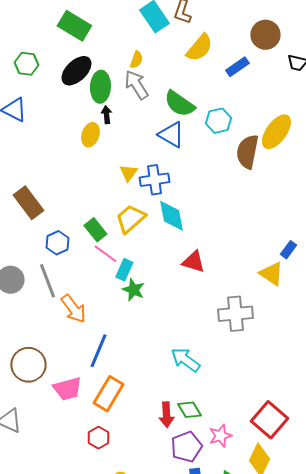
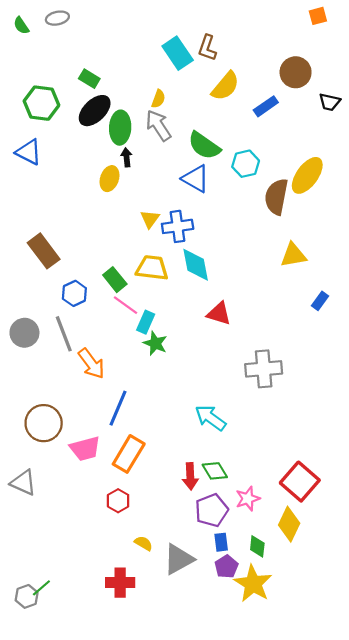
green rectangle: (74, 26) -> (89, 79), moved, size x0.6
green hexagon: (26, 64) -> (41, 103), size x1.4
yellow trapezoid: (130, 219) -> (152, 268), turned 48
yellow triangle: (271, 274) -> (293, 255), moved, turned -44

